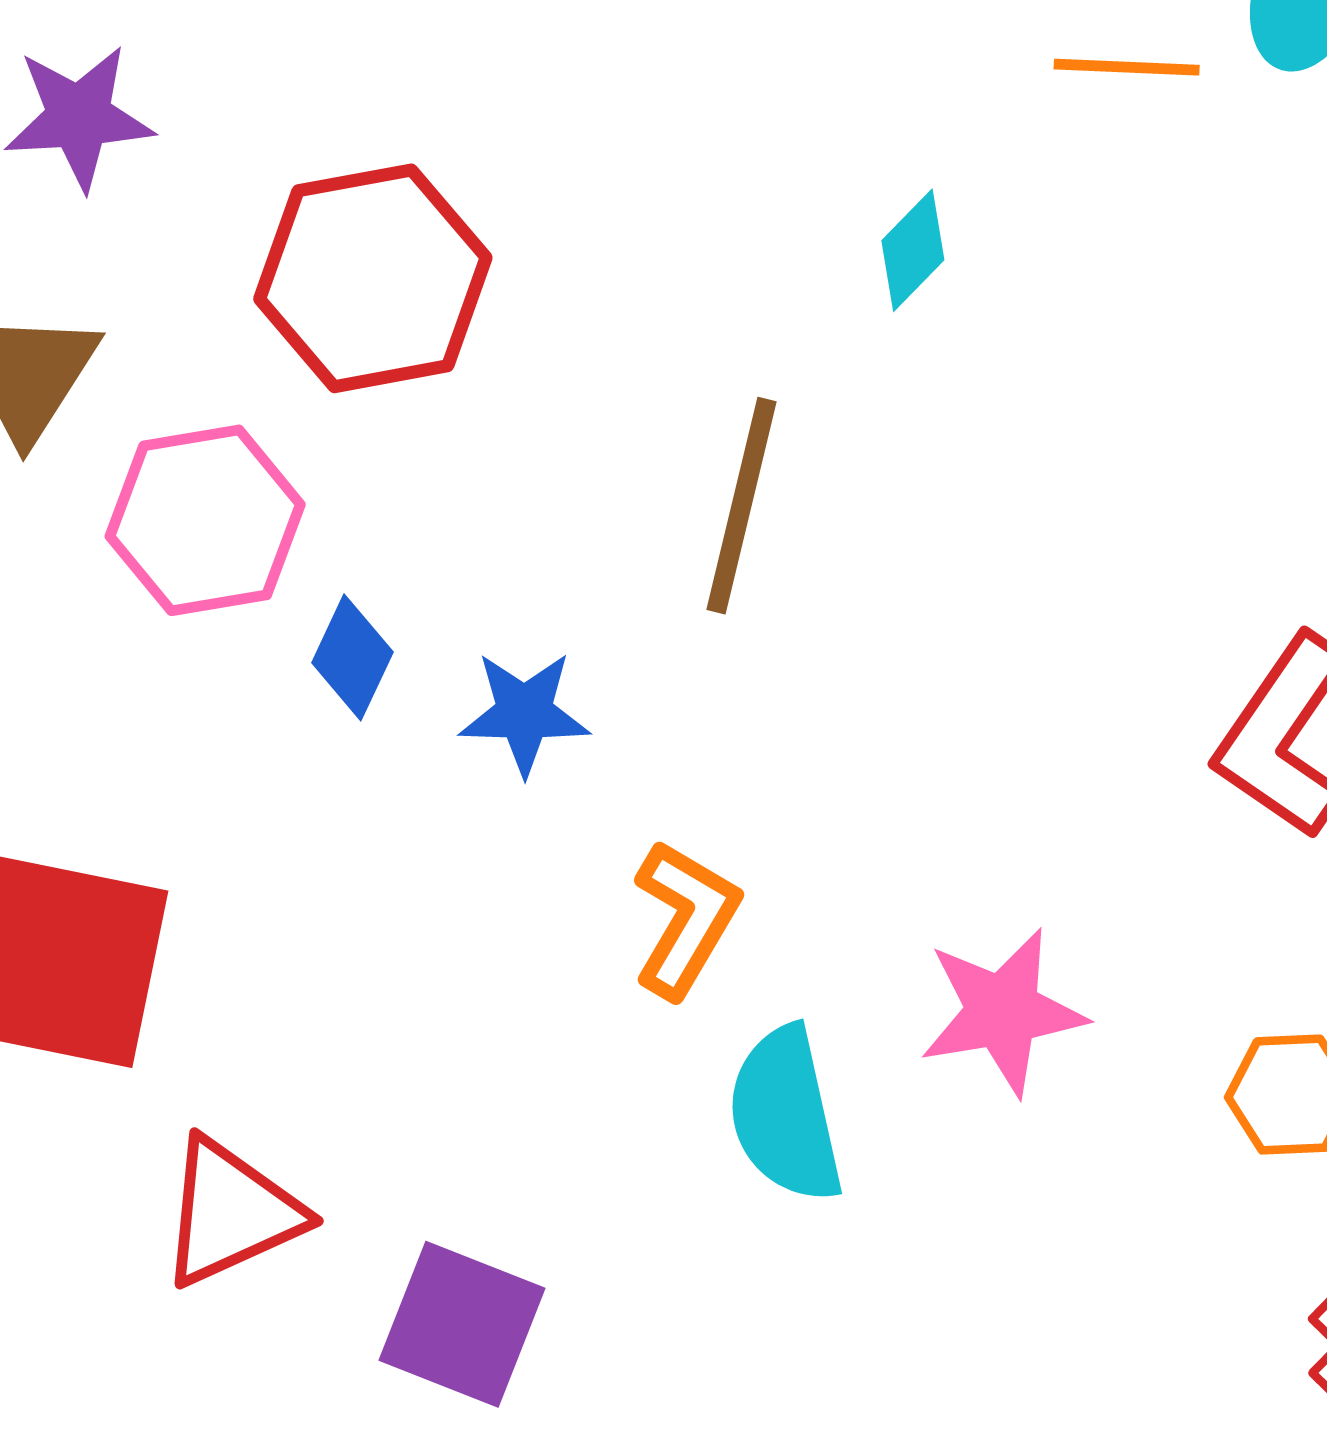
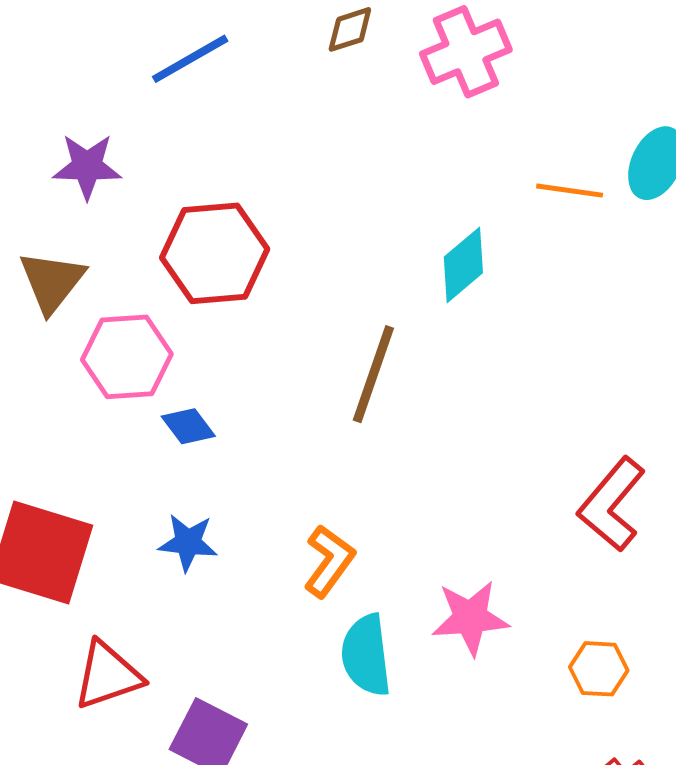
cyan diamond: (913, 250) -> (463, 265), size x1.4
blue diamond: (352, 657) -> (188, 426), turned -68
blue star: (524, 713) -> (188, 542), moved

